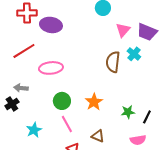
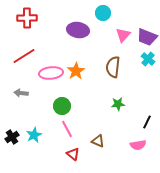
purple ellipse: (51, 25) -> (78, 30), moved
cyan cross: (134, 54) -> (148, 59), moved
orange star: (94, 102) -> (76, 71), moved
black cross: (12, 104) -> (12, 137), moved
green star: (128, 112) -> (118, 104), moved

